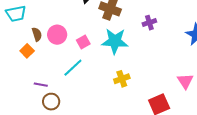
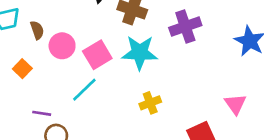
purple cross: (149, 23) -> (185, 27), size x1.6
brown semicircle: (37, 34) -> (37, 30), moved
pink square: (83, 42) -> (97, 55), size x1.5

